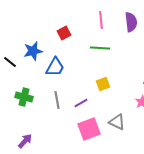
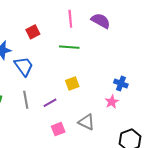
purple semicircle: (131, 22) -> (101, 21), turned -54
blue trapezoid: (55, 67) -> (24, 66), turned -65
pink square: (89, 129) -> (58, 129), size x0.6

